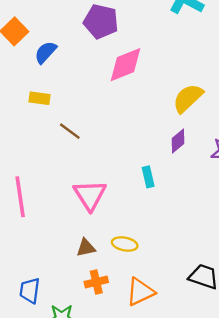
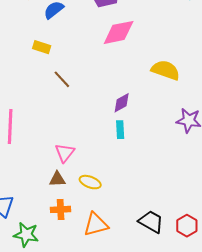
yellow semicircle: (188, 98) -> (166, 70), turned 52
purple diamond: (178, 141) -> (122, 103), moved
pink triangle: (90, 195) -> (65, 153), moved, size x0.7

